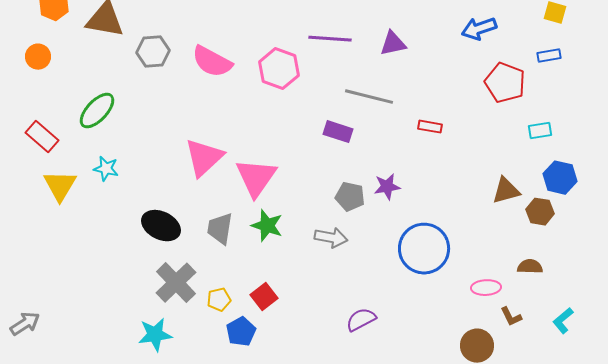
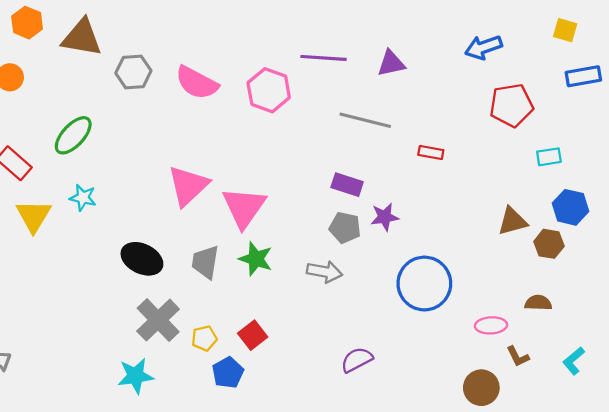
blue rectangle: (549, 56) -> (583, 76), moved, size x1.4
red pentagon: (505, 83) -> (511, 105), turned -30
purple rectangle: (338, 132) -> (347, 185), moved

